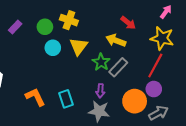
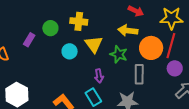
green circle: (45, 27) -> (50, 28), moved
gray rectangle: (118, 67) -> (139, 74), moved, turned -30
purple arrow: (100, 91) -> (99, 76), moved
orange circle: (135, 101) -> (151, 48), moved

